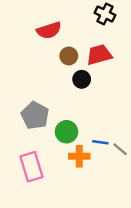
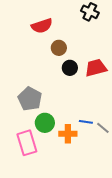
red trapezoid: (99, 55) -> (96, 68), moved
green circle: (66, 132) -> (45, 123), moved

